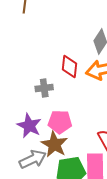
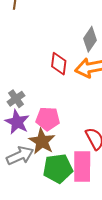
gray cross: (44, 88) -> (16, 99), moved, turned -30

